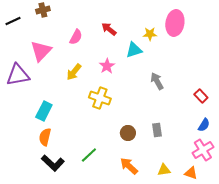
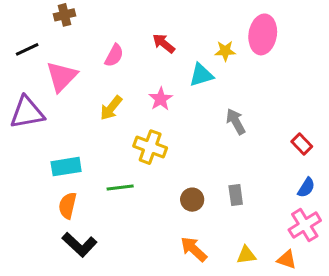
black line: (13, 21) -> (27, 49), moved
cyan rectangle: (44, 111) -> (66, 167), turned 54
green line: (89, 155) -> (120, 188), moved, turned 36

